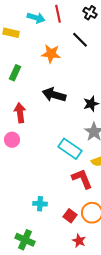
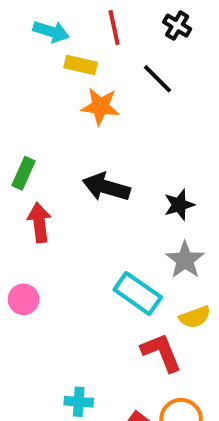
cyan arrow: (36, 18) -> (51, 31), moved
yellow rectangle: (11, 33) -> (81, 65), moved
green rectangle: (15, 73) -> (24, 173), moved
pink circle: (12, 140) -> (24, 299), moved

